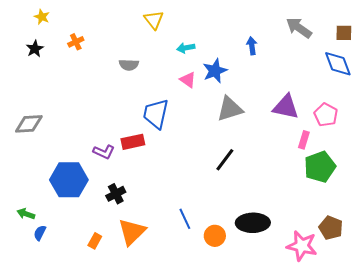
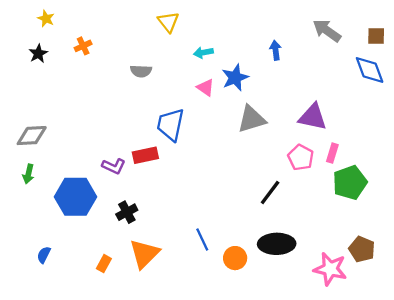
pink pentagon: (326, 115) -> (301, 157), moved
black line: (225, 160) -> (270, 192), moved
green arrow: (26, 214) -> (28, 174), moved, turned -96

